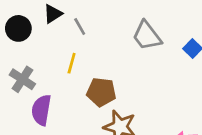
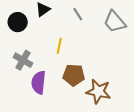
gray line: (80, 27) -> (78, 14), moved
brown pentagon: (101, 92) -> (74, 75), moved

